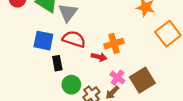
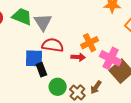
blue square: (43, 41) -> (34, 58), moved
pink cross: (117, 78) -> (111, 58), moved, size x1.5

